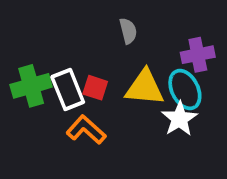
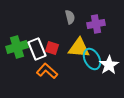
purple cross: (198, 55) -> (96, 24), moved
cyan ellipse: (185, 90) -> (92, 59), moved
white star: (179, 119) -> (109, 65), moved

